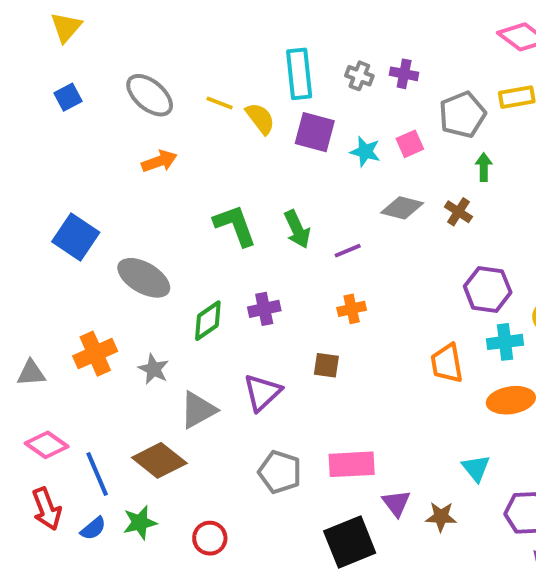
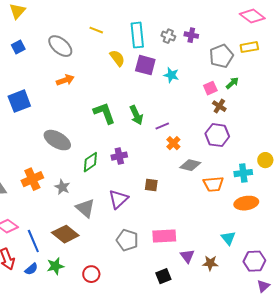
yellow line: (220, 103) -> (96, 30), moved
pink square: (410, 144) -> (210, 88), moved
green arrow: (484, 167) -> (232, 83), turned 48
gray diamond: (402, 208) -> (190, 165), moved
blue square: (76, 237) -> (19, 101), moved, turned 35
purple hexagon: (488, 289) -> (217, 135), moved
orange cross: (352, 309) -> (173, 143), moved, turned -32
orange trapezoid: (447, 363) -> (213, 184), turned -85
gray triangle: (198, 410) -> (85, 208), turned -50
black square: (350, 542) -> (163, 276), size x0.6

